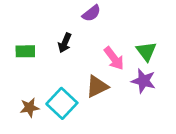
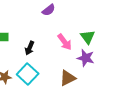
black arrow: (65, 43) -> (30, 48), moved
brown triangle: (97, 86) -> (68, 78), moved

